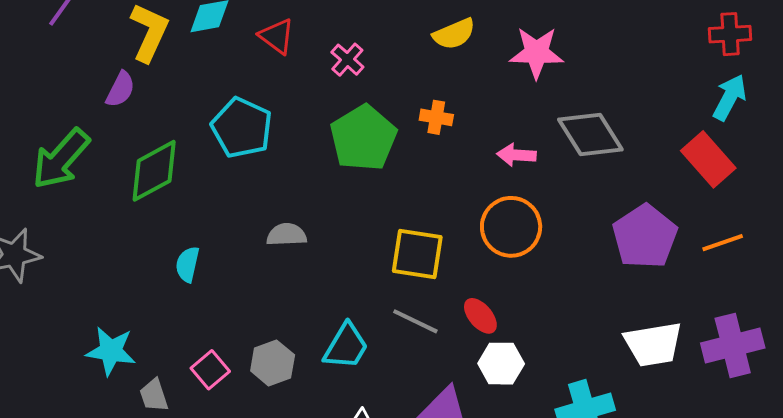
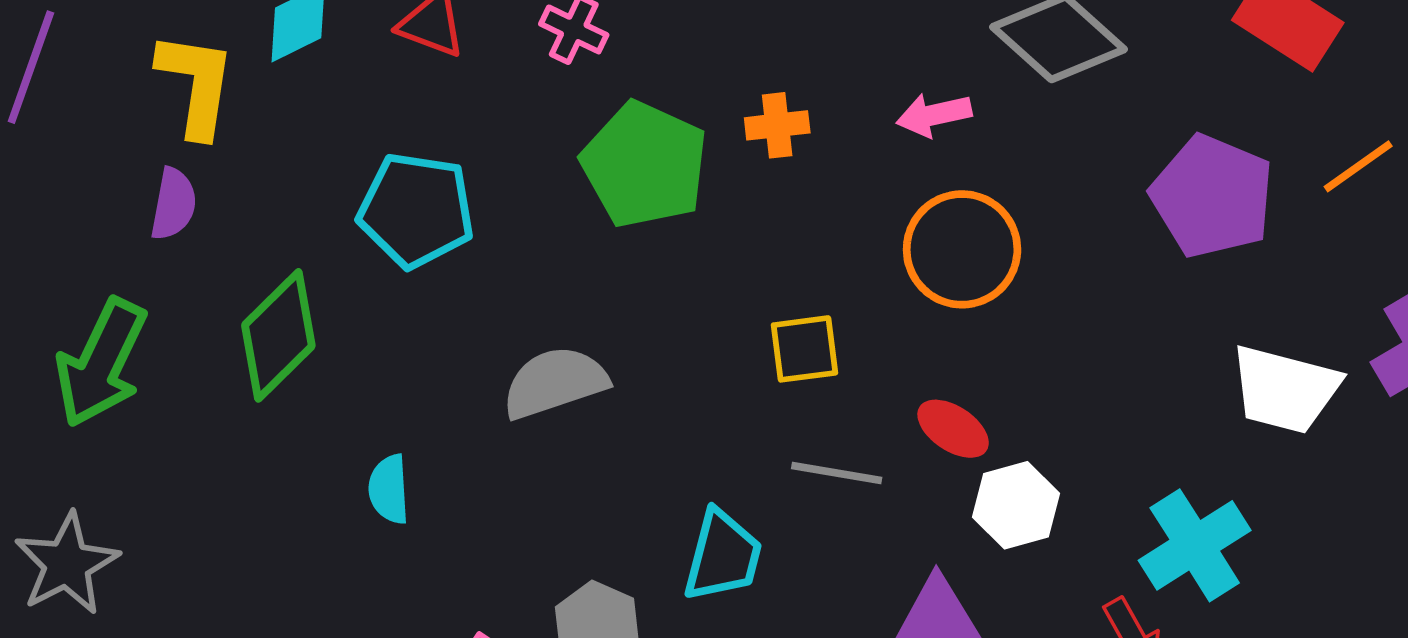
orange cross: (436, 117) -> (777, 125), moved
gray semicircle: (287, 235) -> (555, 382), size x1.4
yellow square: (417, 254) -> (804, 349), size x0.7
white trapezoid: (653, 344) -> (1285, 389), turned 40

